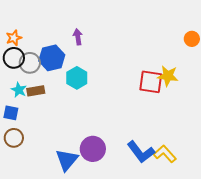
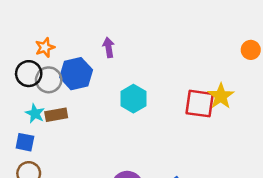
orange star: (14, 38) -> (45, 47), moved
yellow star: (168, 76) -> (221, 96), turned 30
cyan hexagon: (77, 78) -> (133, 99), moved

